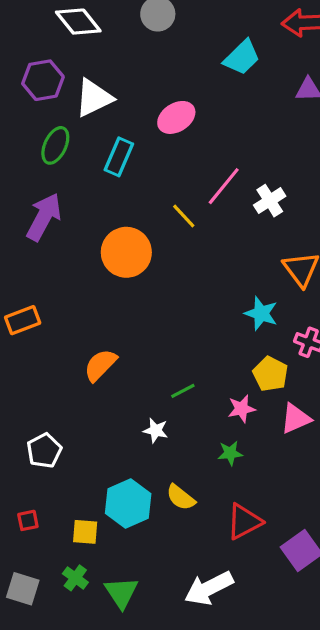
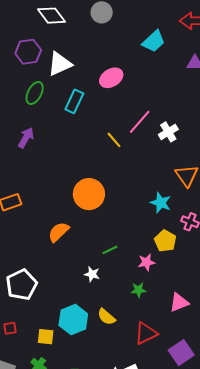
purple arrow: (44, 217) -> (26, 138), size x0.7
orange circle: (126, 252) -> (89, 194), moved
pink triangle: (296, 419) -> (179, 302), moved
white pentagon: (44, 451) -> (22, 285), size x1.4

